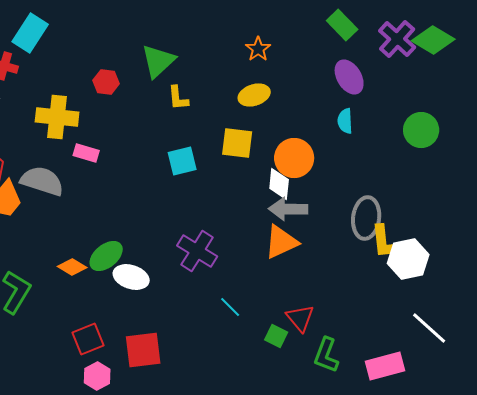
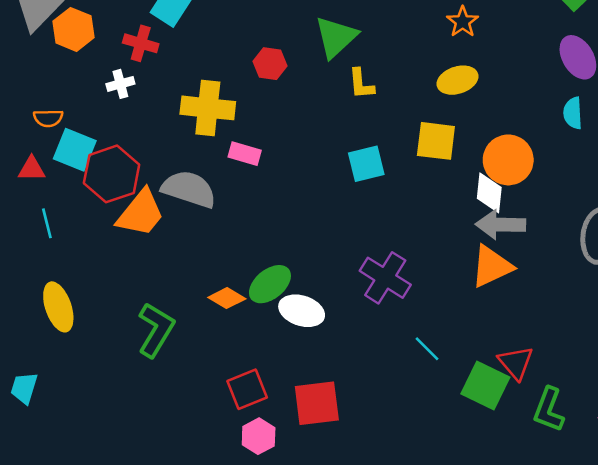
green square: (276, 336) -> (485, 386), size x1.6

